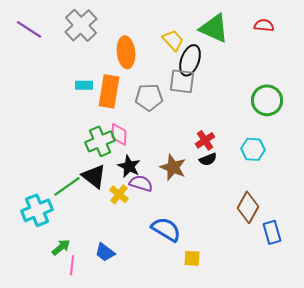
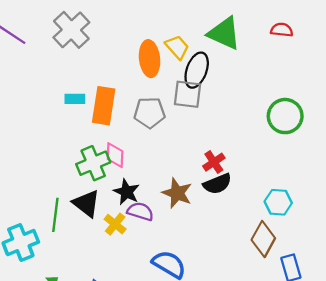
orange ellipse: (126, 52) -> (150, 59), moved
cyan hexagon: (253, 149) -> (278, 202), moved
black semicircle: (208, 159) -> (217, 184), size x1.4
green line: (67, 186) -> (55, 215), turned -48

